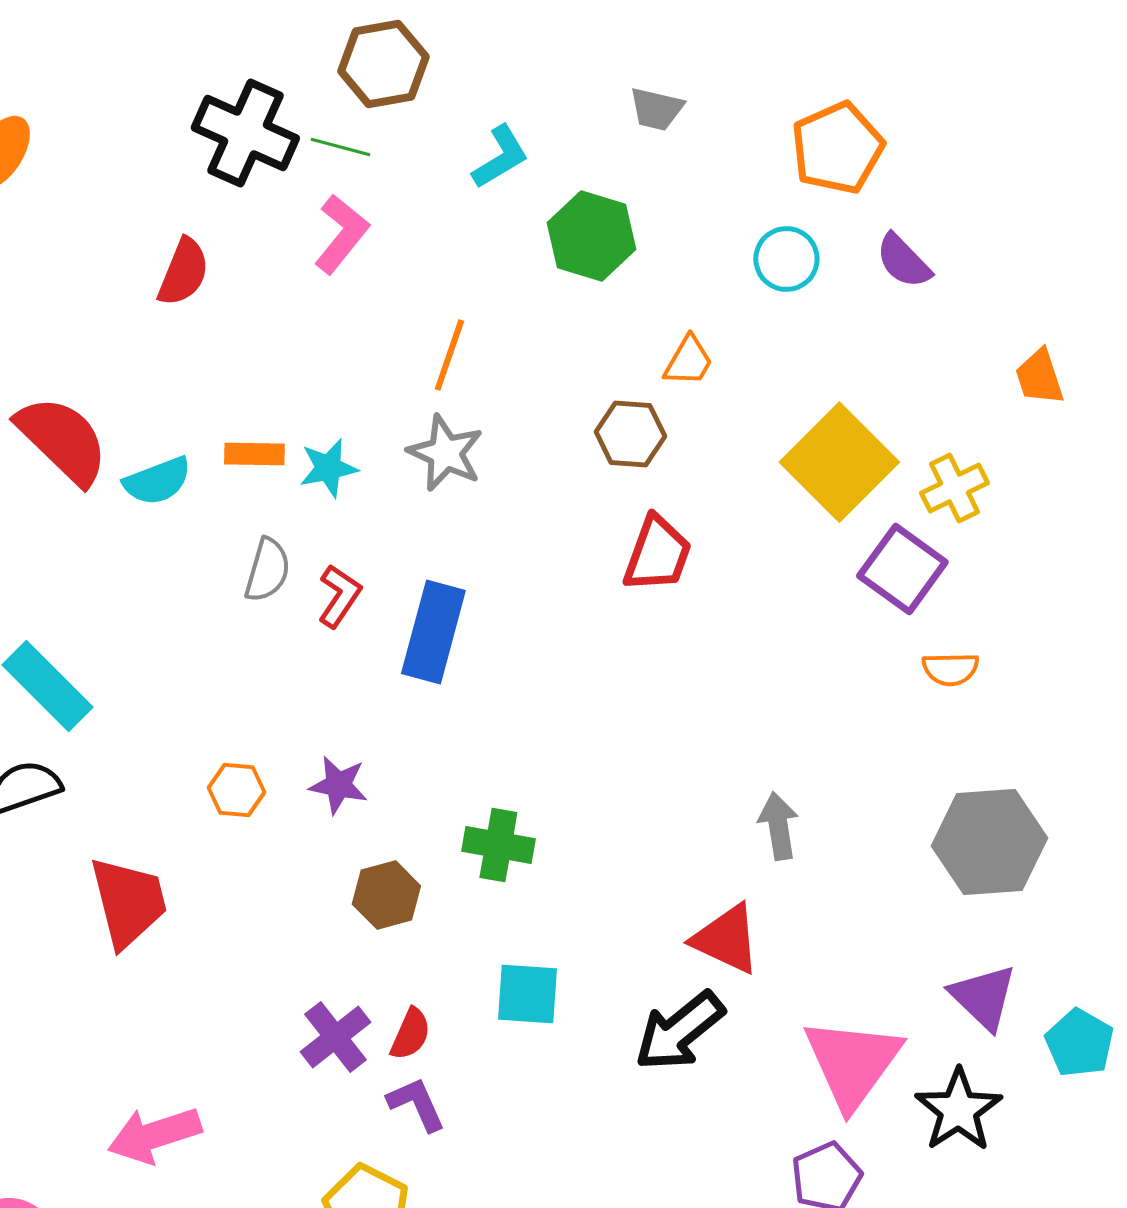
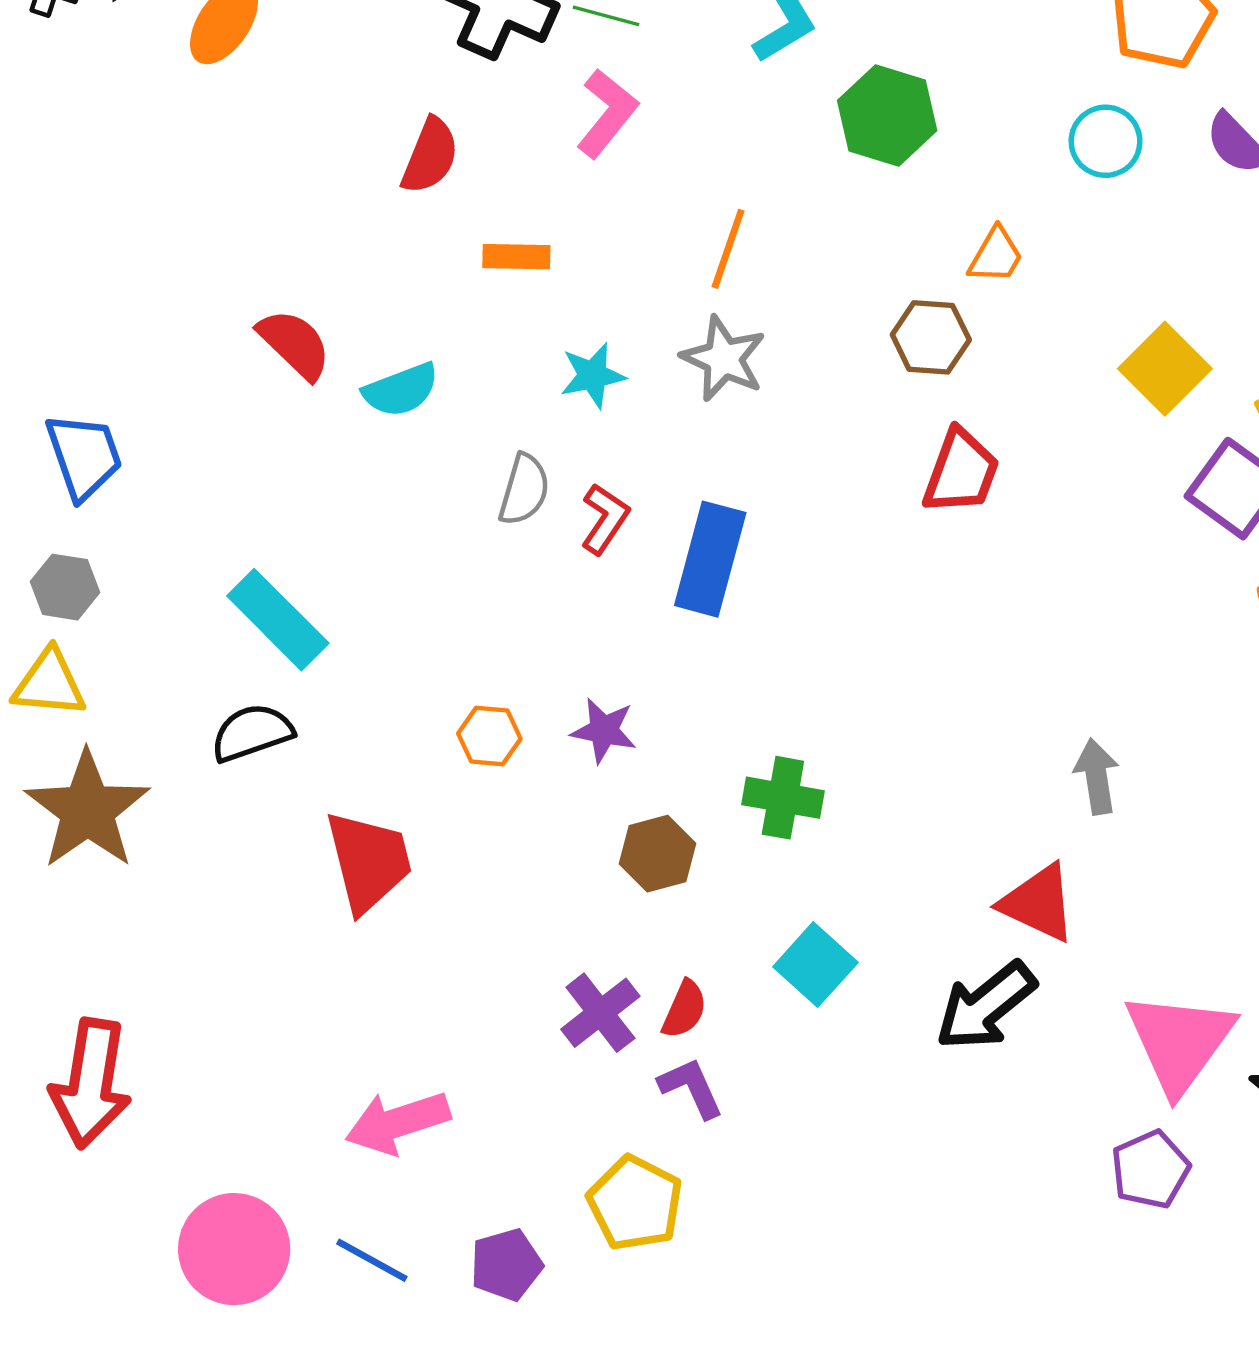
red semicircle: (62, 440) -> (295, 344), size x0.7
orange rectangle: (254, 454) -> (516, 257), moved
yellow square: (839, 462) -> (1165, 369), size x0.7
cyan square: (527, 994) -> (815, 965), turned 38

